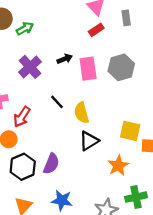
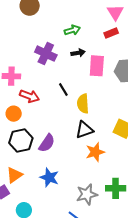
green arrow: (25, 29) -> (72, 30), moved
purple cross: (30, 67) -> (46, 54), turned -35
red arrow: (22, 117) -> (29, 96), turned -114
orange star: (118, 166) -> (95, 152), moved

